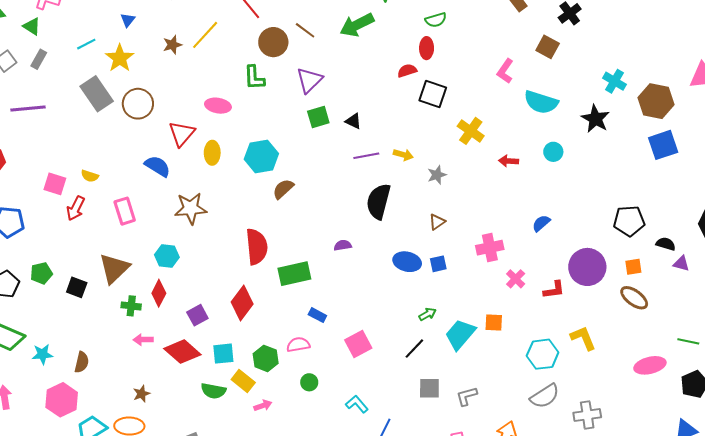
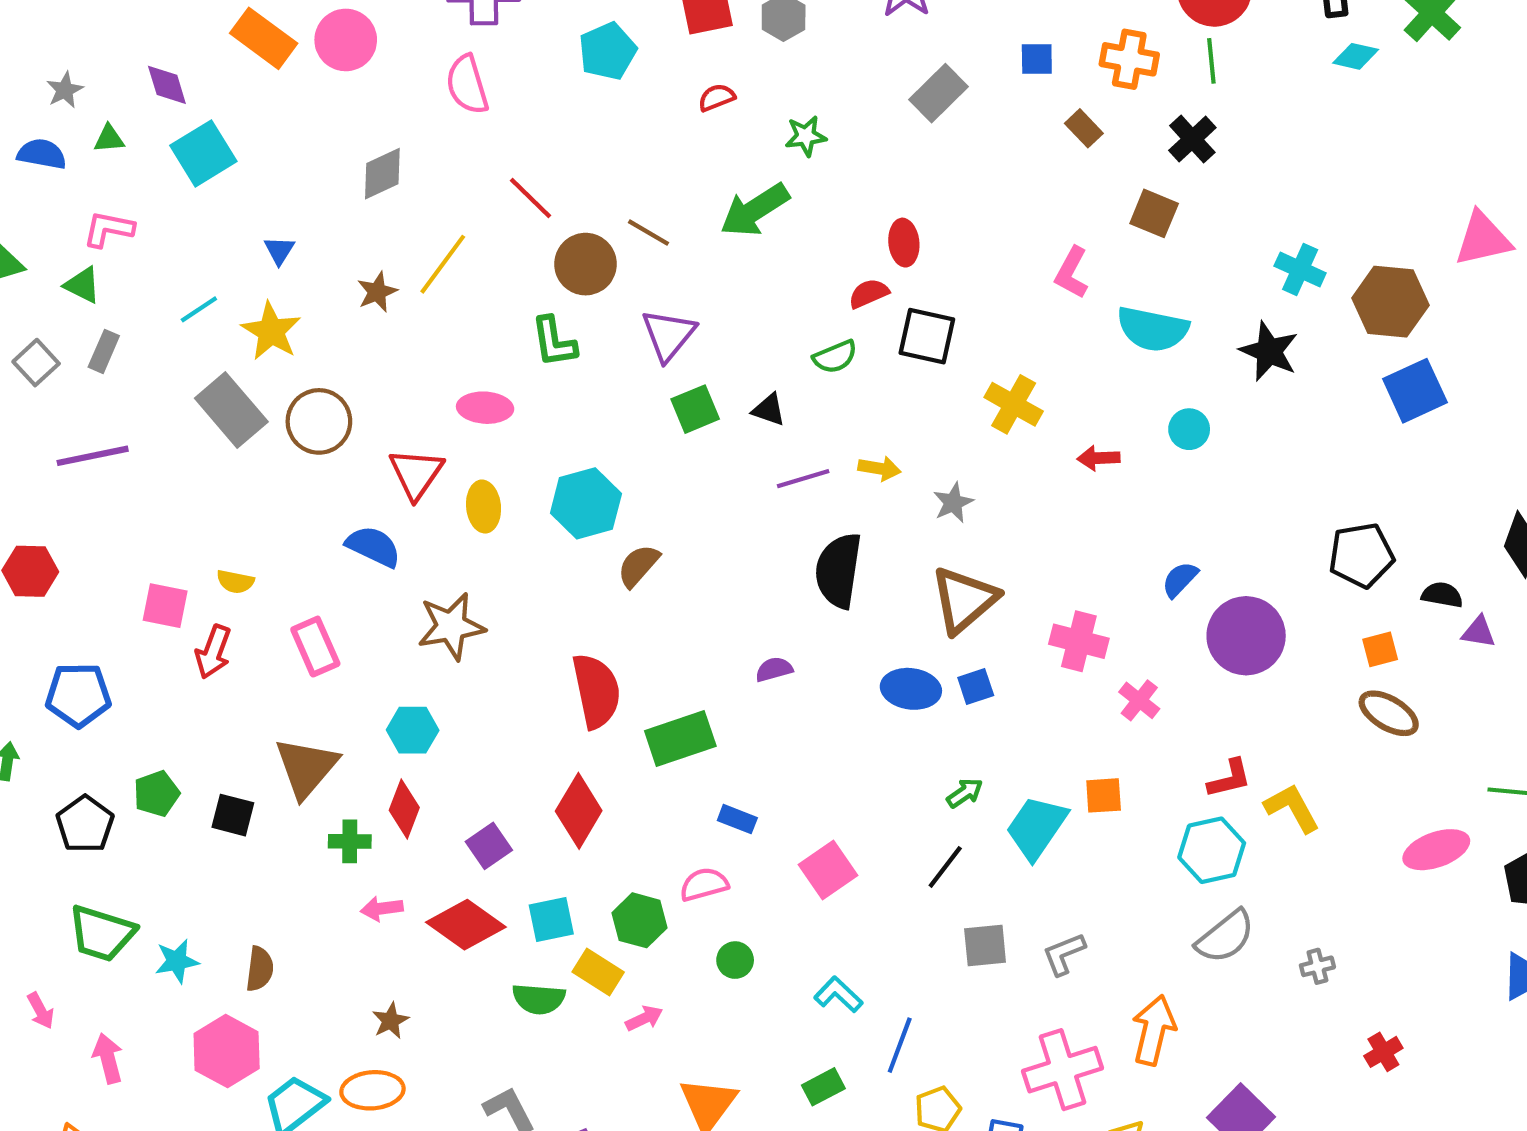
green semicircle: (436, 20) -> (835, 357), moved
brown triangle: (437, 222) -> (964, 600), size x2.0
pink cross: (490, 248) -> (1079, 641), turned 32
purple circle: (587, 267) -> (1246, 636), moved
red L-shape: (554, 290) -> (1229, 779), moved
gray cross: (587, 415) -> (1317, 966), size x0.6

